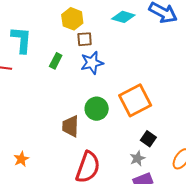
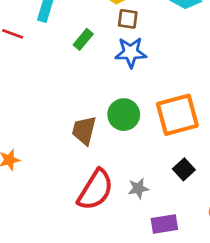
gray star: (137, 158) -> (138, 188), moved

